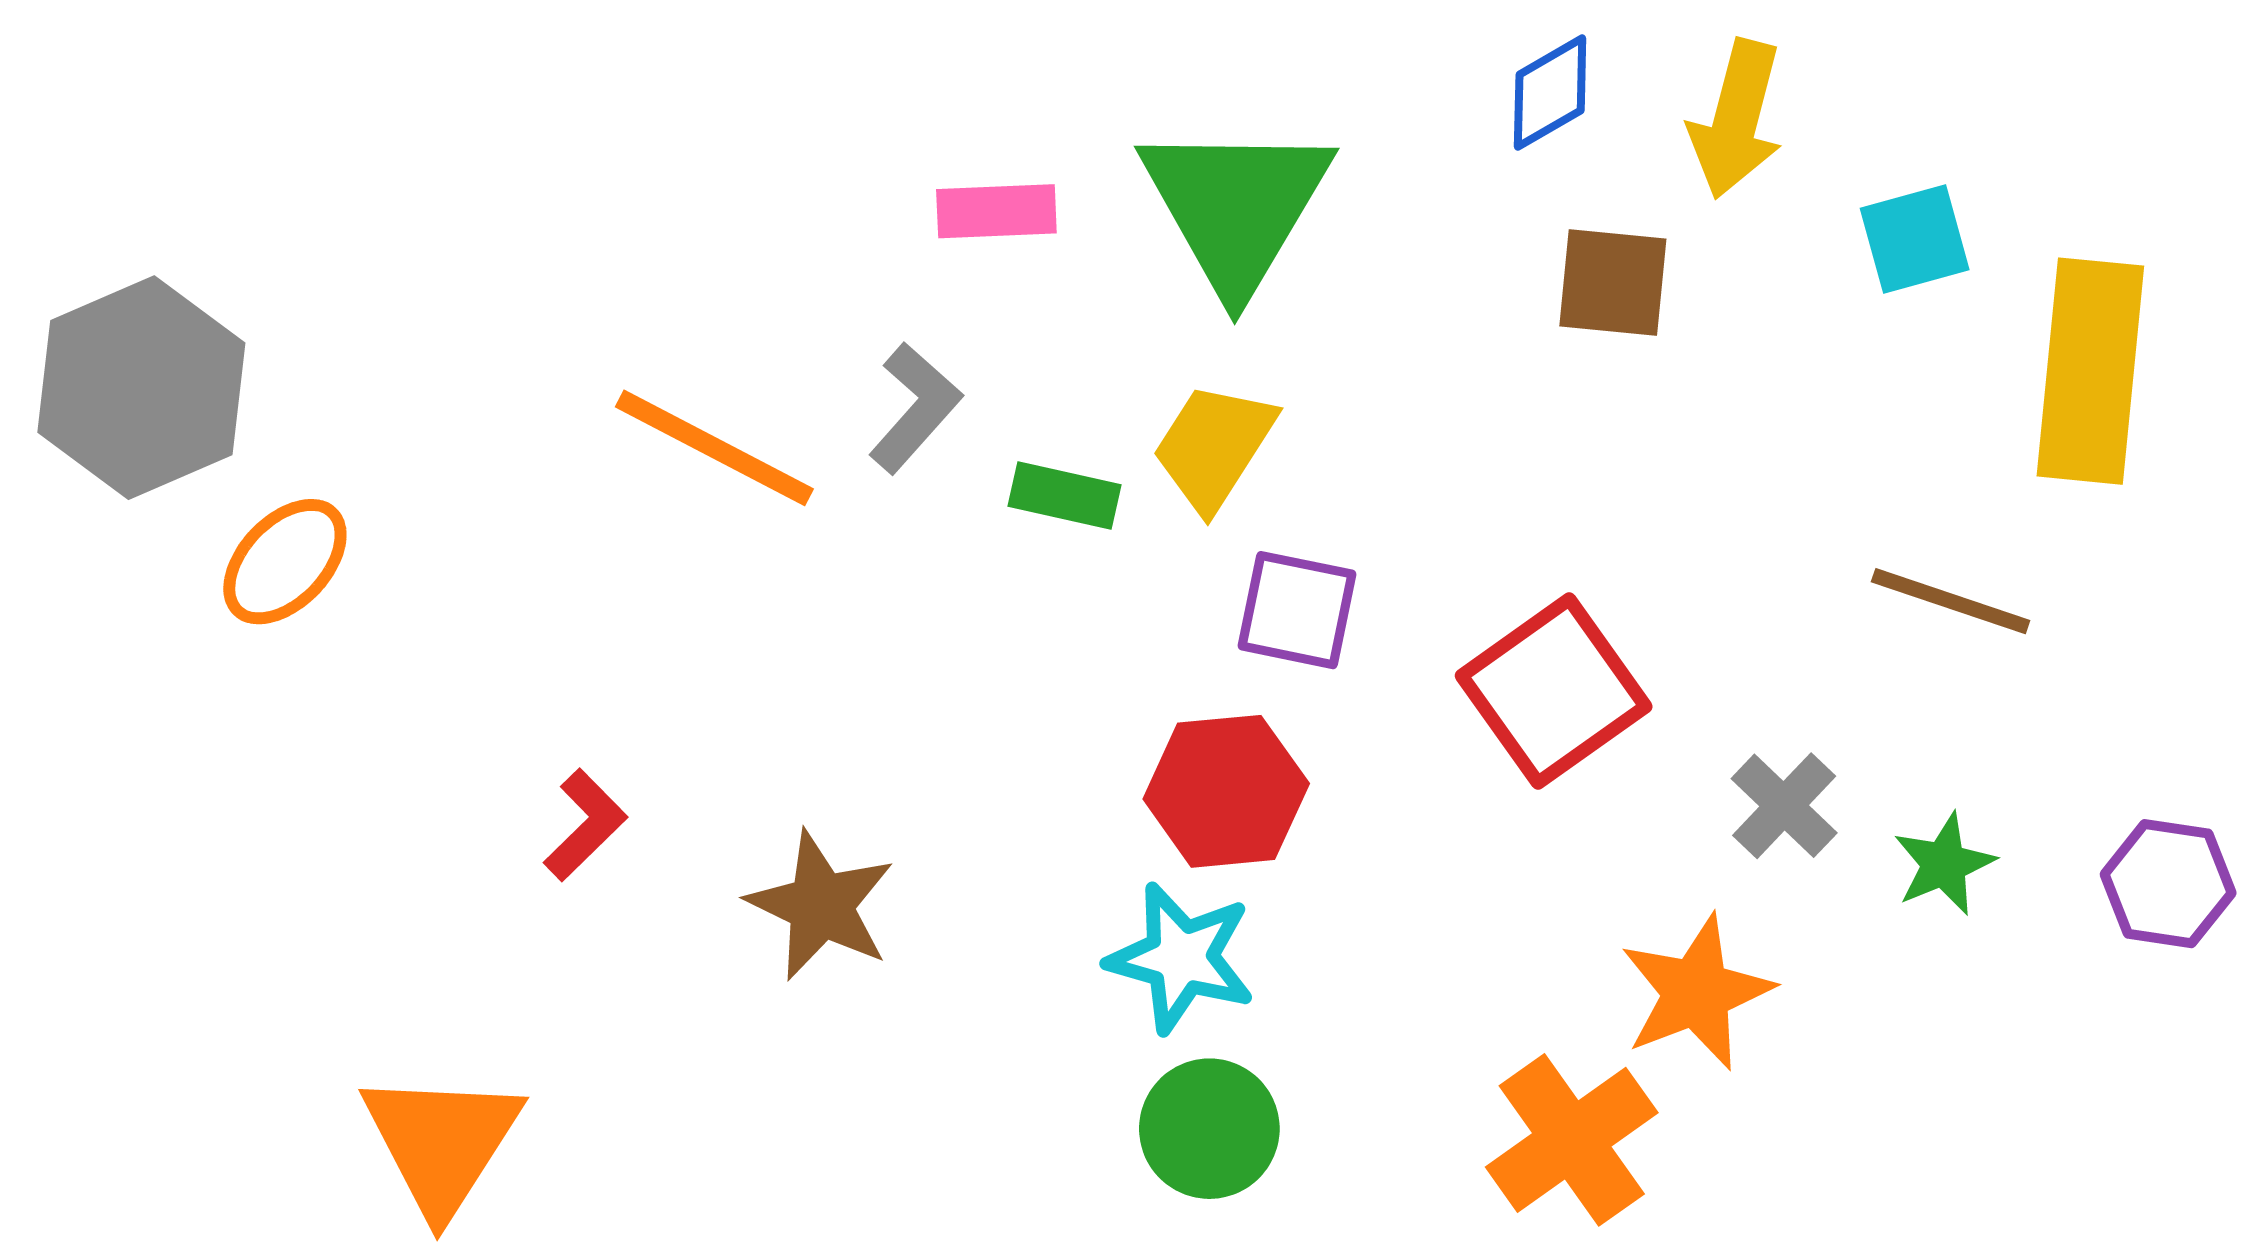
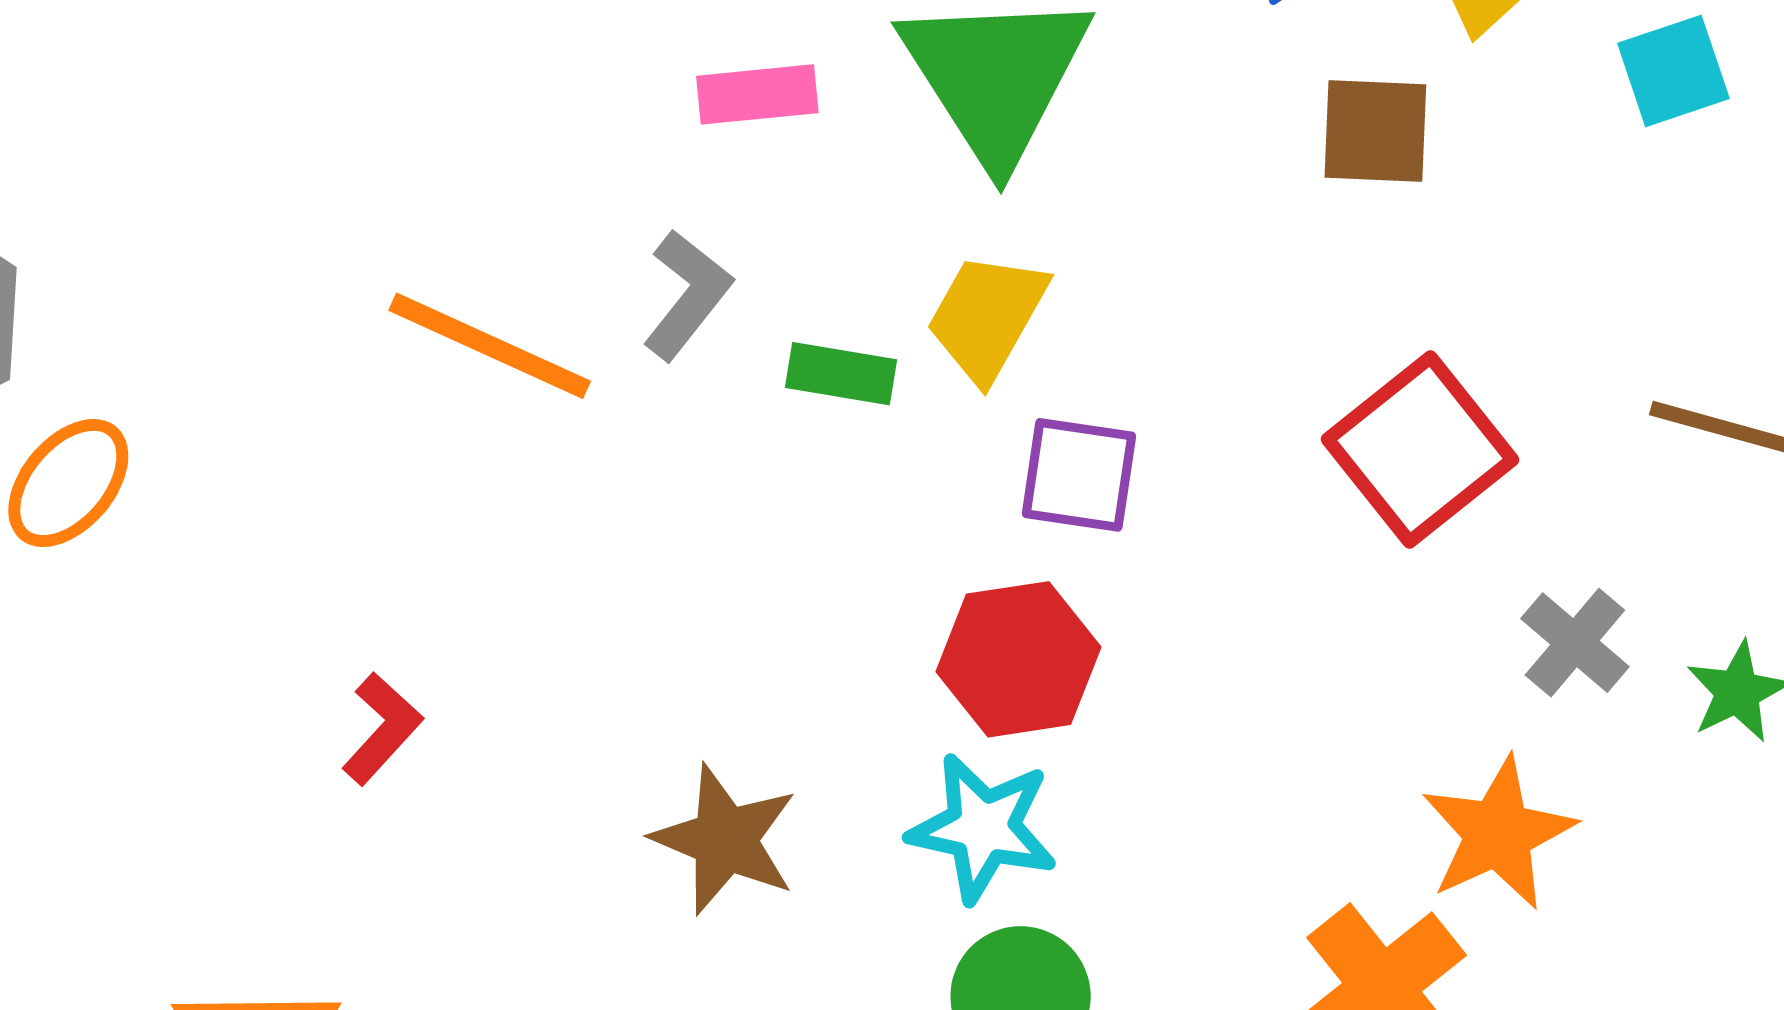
red square: (1554, 691) -> (1420, 449), moved
brown star: (821, 906) -> (725, 839), moved

